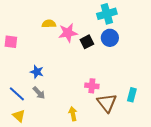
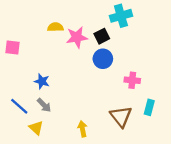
blue circle: (110, 38) -> (103, 59), moved
black square: (87, 42) -> (102, 36), moved
pink cross: (92, 86) -> (132, 80), moved
yellow triangle: (19, 116) -> (36, 128), moved

